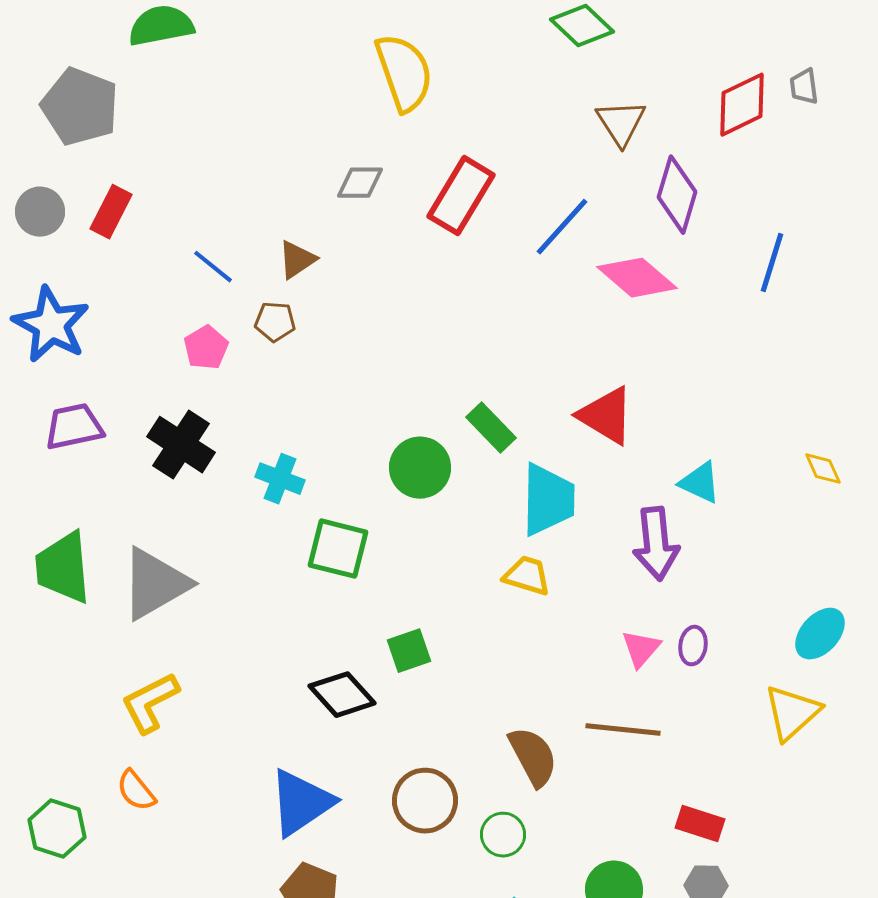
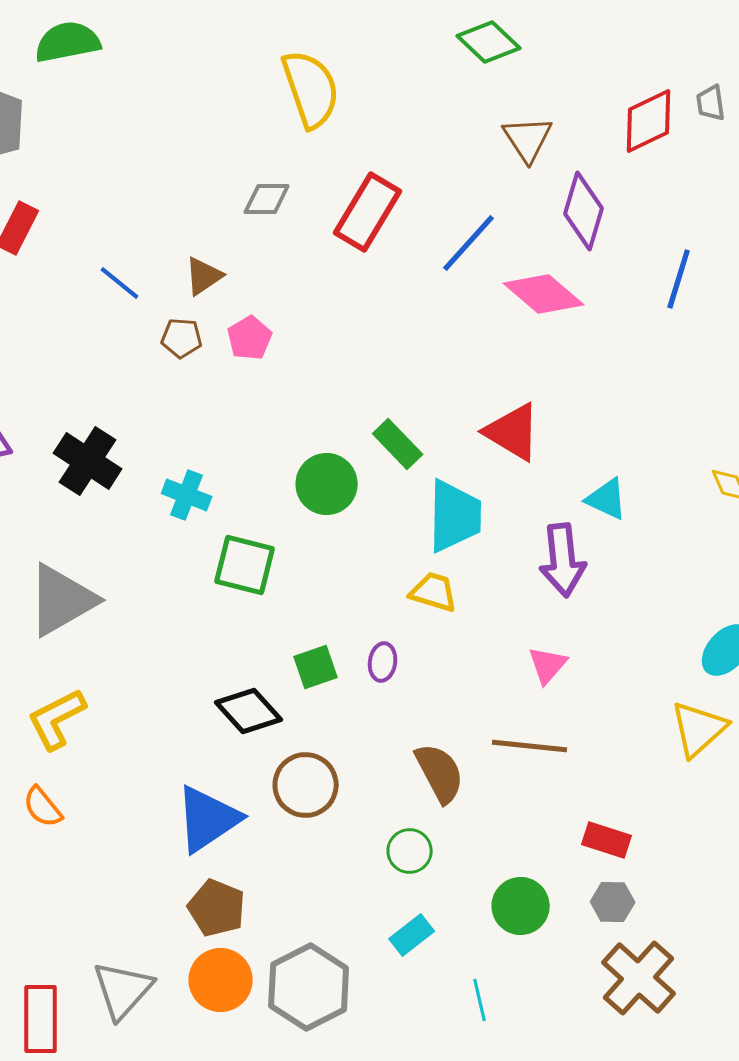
pink pentagon: (206, 348) -> (250, 338), moved
purple ellipse: (693, 646) -> (383, 662), moved
brown circle: (425, 801) -> (306, 785), moved

